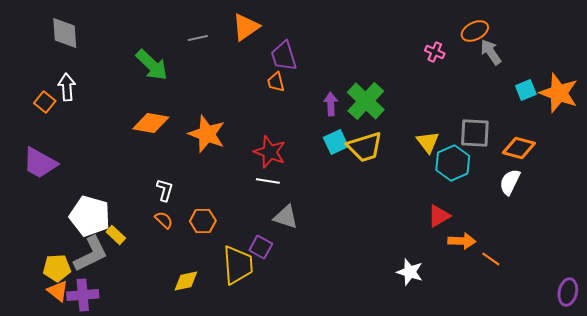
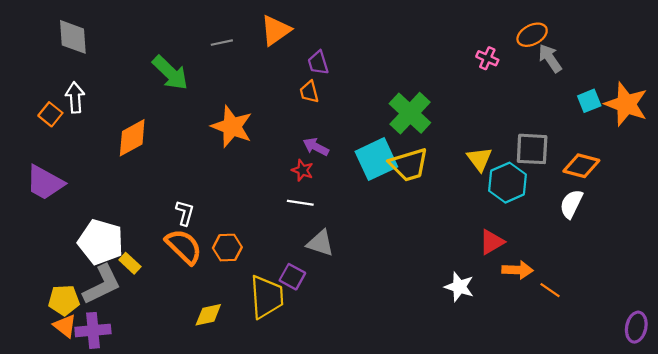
purple trapezoid: (284, 56) -> (318, 63), size x0.7
purple arrow: (331, 104) -> (316, 147), moved, turned -60
orange diamond: (151, 123) -> (132, 138), moved, turned -39
orange star: (207, 134) -> (232, 127), moved
cyan square: (336, 142) -> (376, 159), size x1.5
red star: (270, 152) -> (302, 170), size x0.6
orange semicircle: (164, 220) -> (184, 246), size x1.8
white star: (410, 272) -> (459, 287), moved

